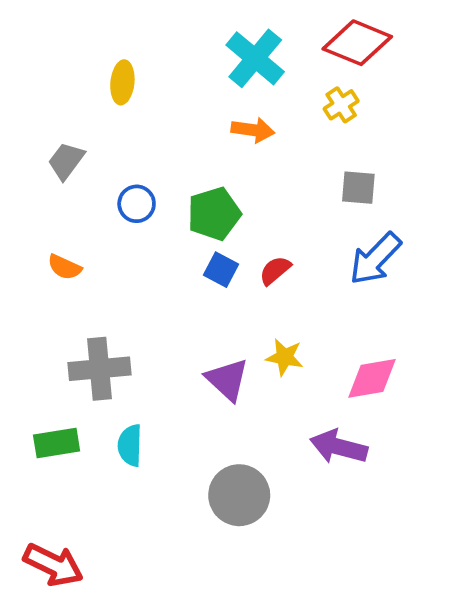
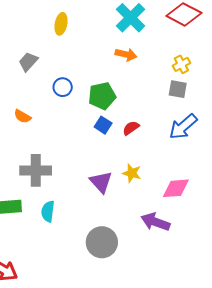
yellow cross: (341, 105) -> (181, 64), moved

